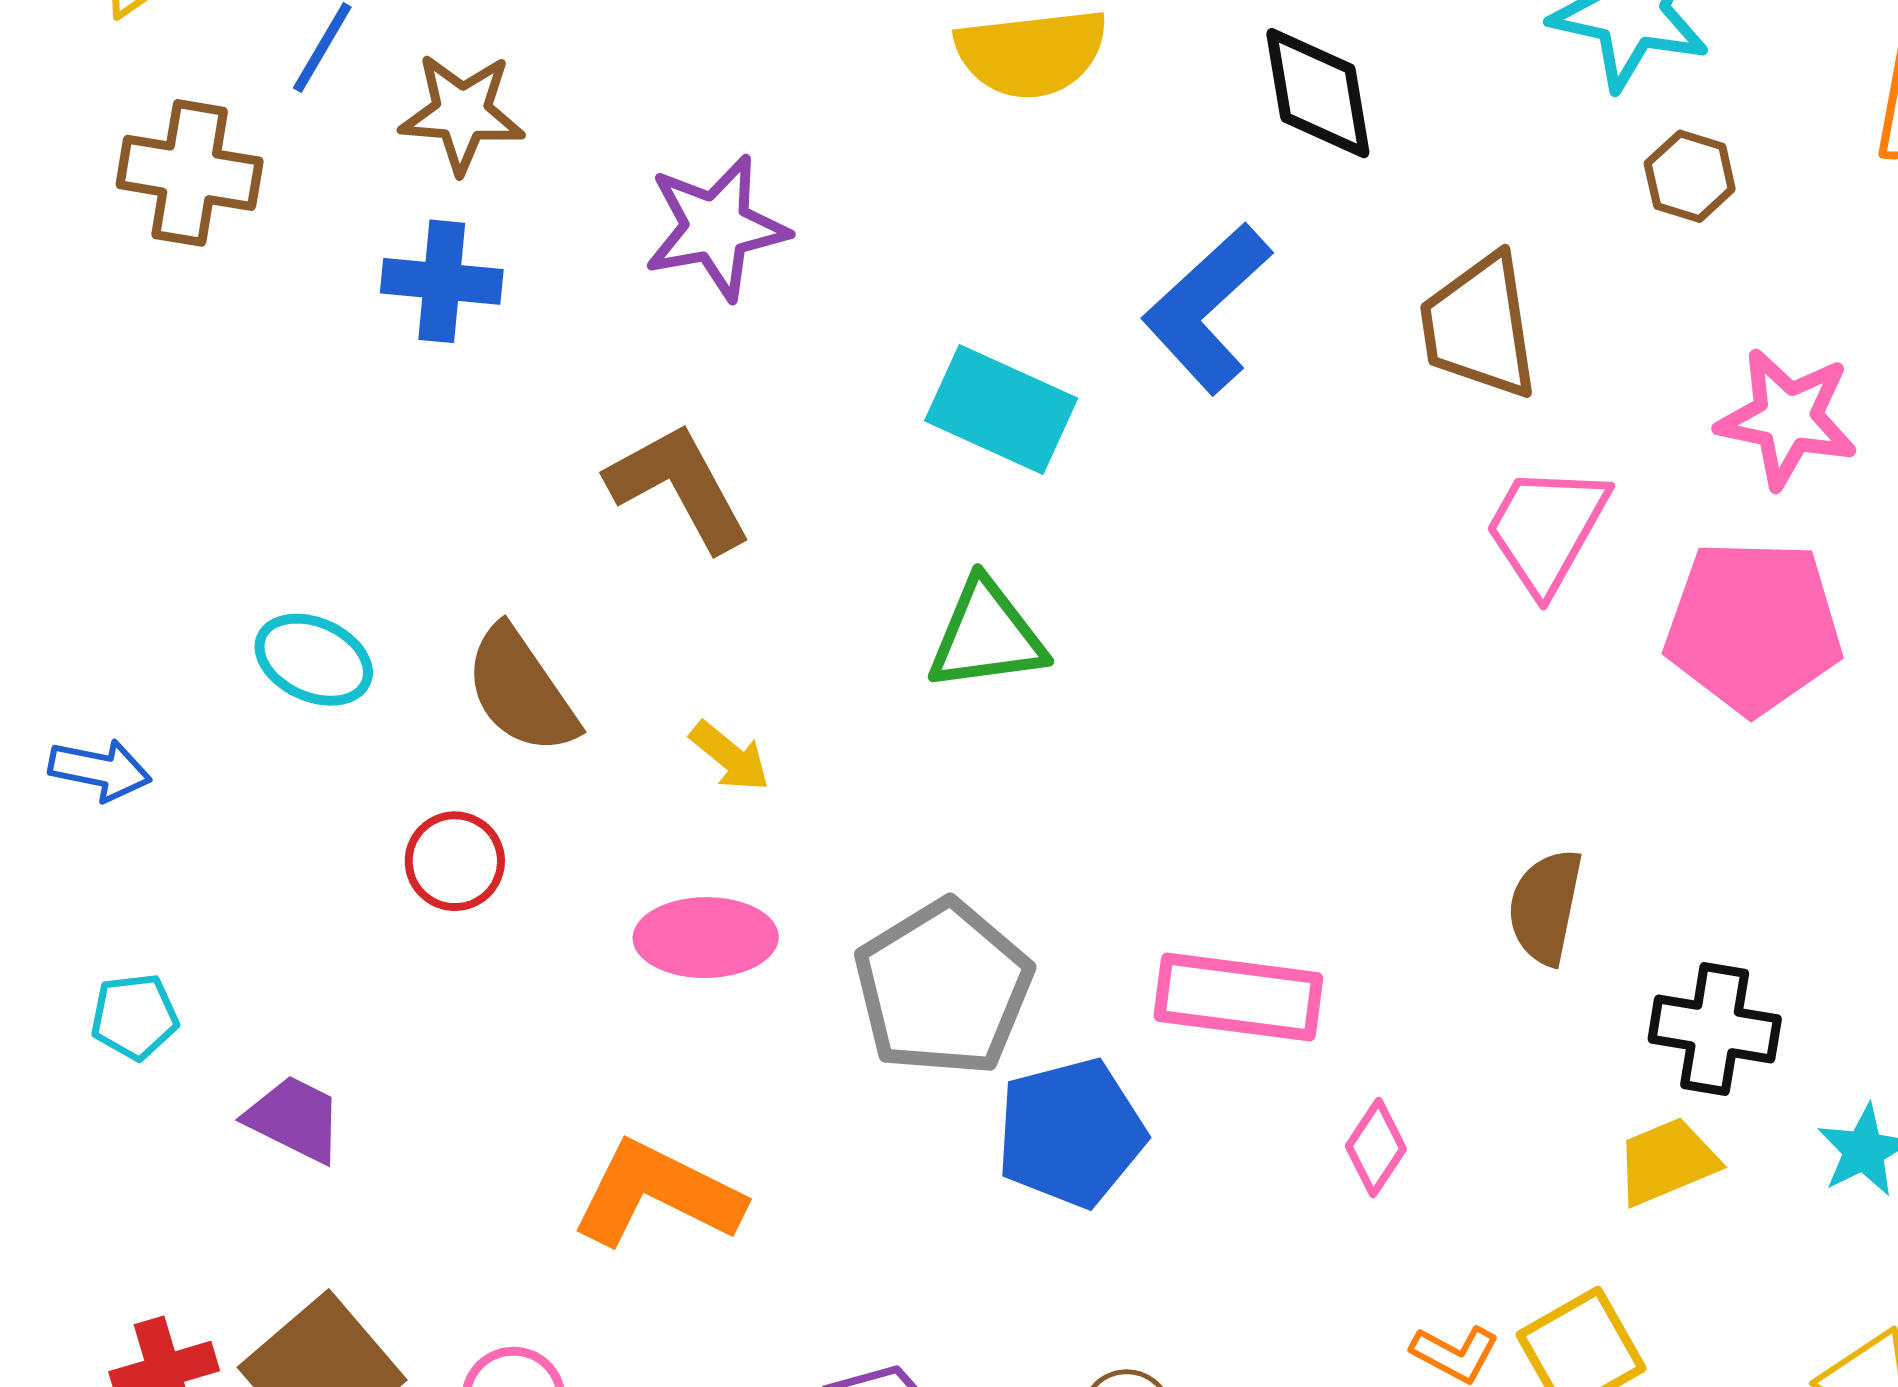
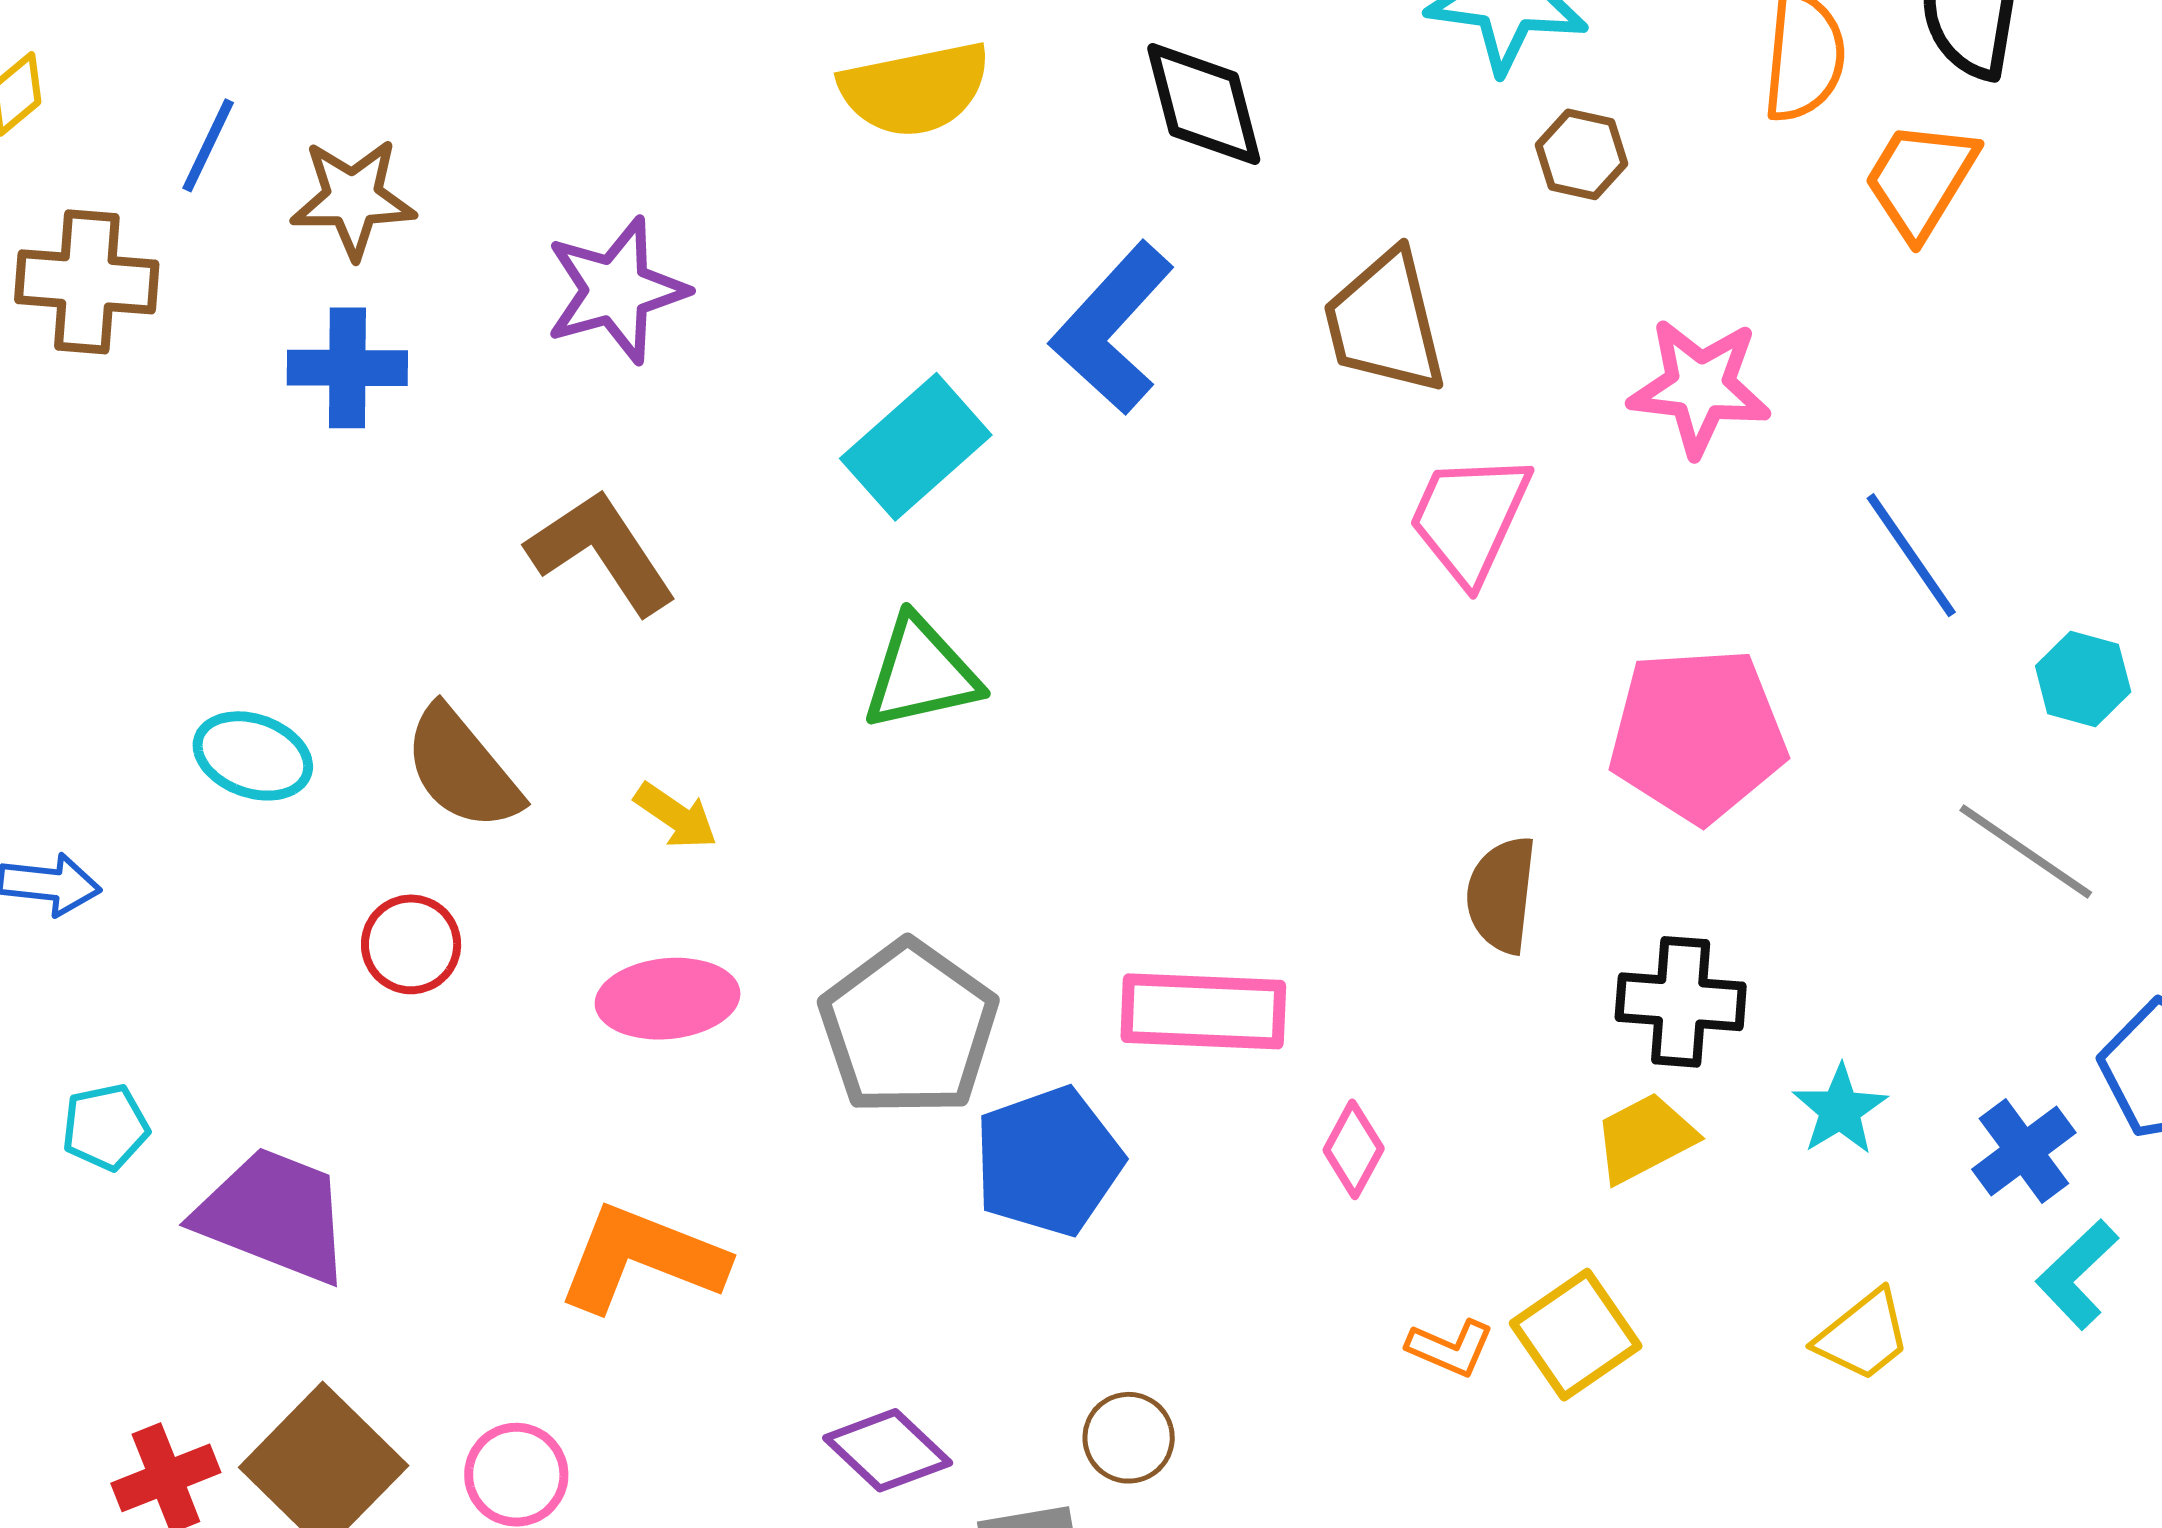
cyan rectangle: (1001, 409) -> (916, 447), turned -61
pink pentagon: (1753, 627) -> (1698, 735), moved
purple trapezoid: (295, 1119) -> (274, 1215), size x1.6

